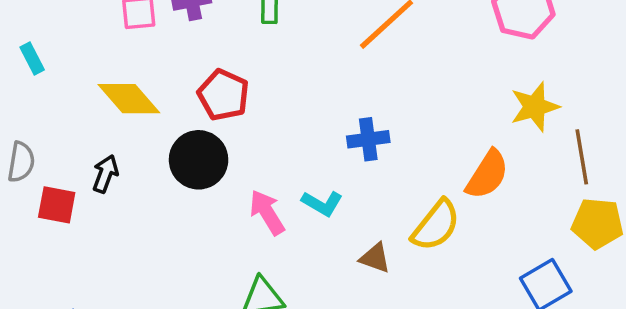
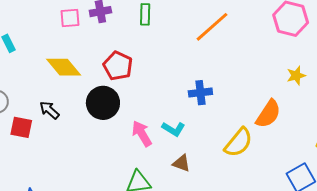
yellow star: (535, 107) -> (296, 75), size x0.7
black arrow: (105, 174) -> (49, 110), turned -70
brown triangle: (375, 258) -> (181, 163), moved

